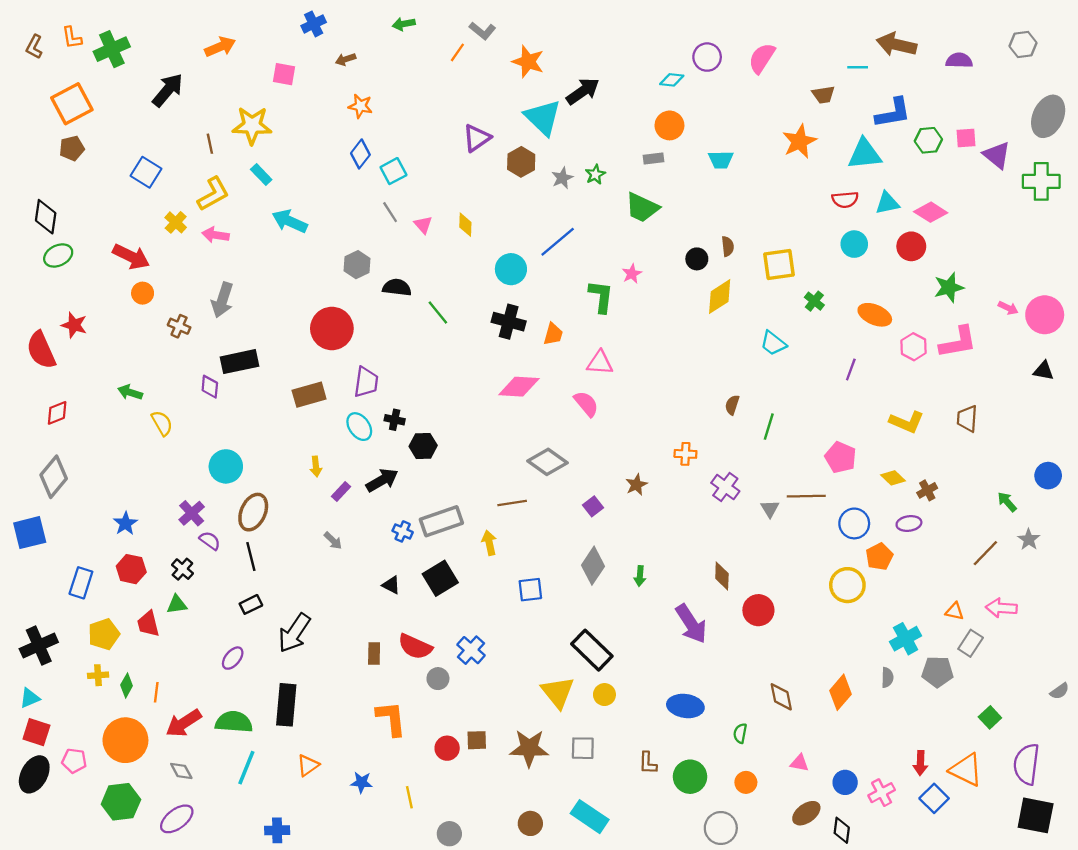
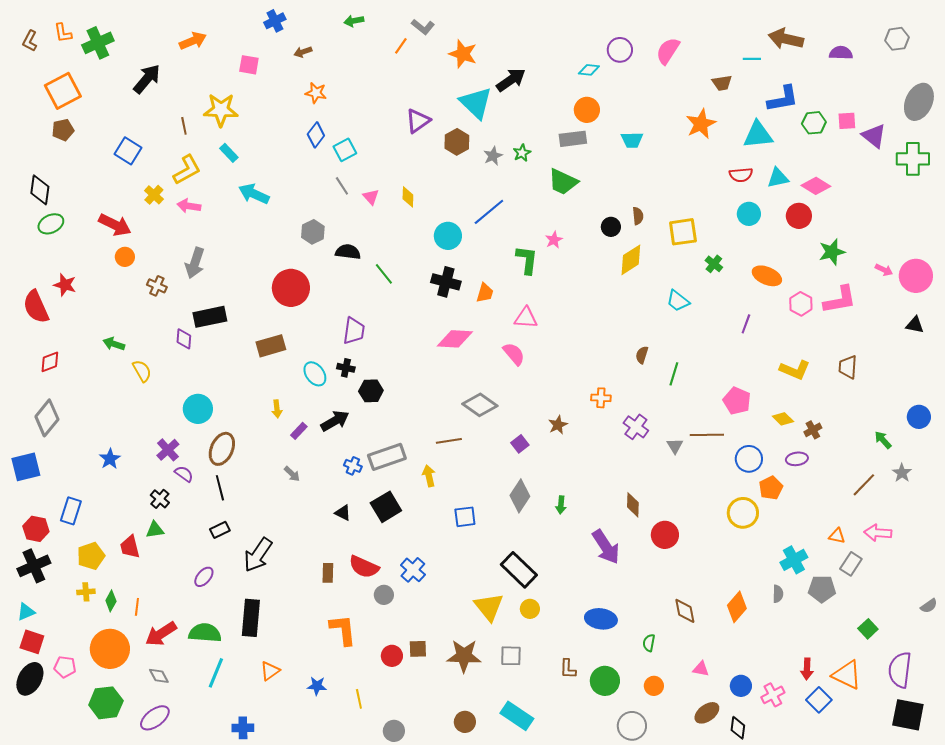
gray rectangle: (654, 159) -> (573, 139), size x1.5
purple trapezoid: (366, 382) -> (354, 331), moved
red hexagon: (131, 569) -> (36, 529), moved

